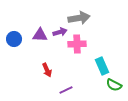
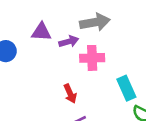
purple triangle: (40, 35) -> (41, 32), moved
red arrow: (47, 70) -> (70, 94), moved

